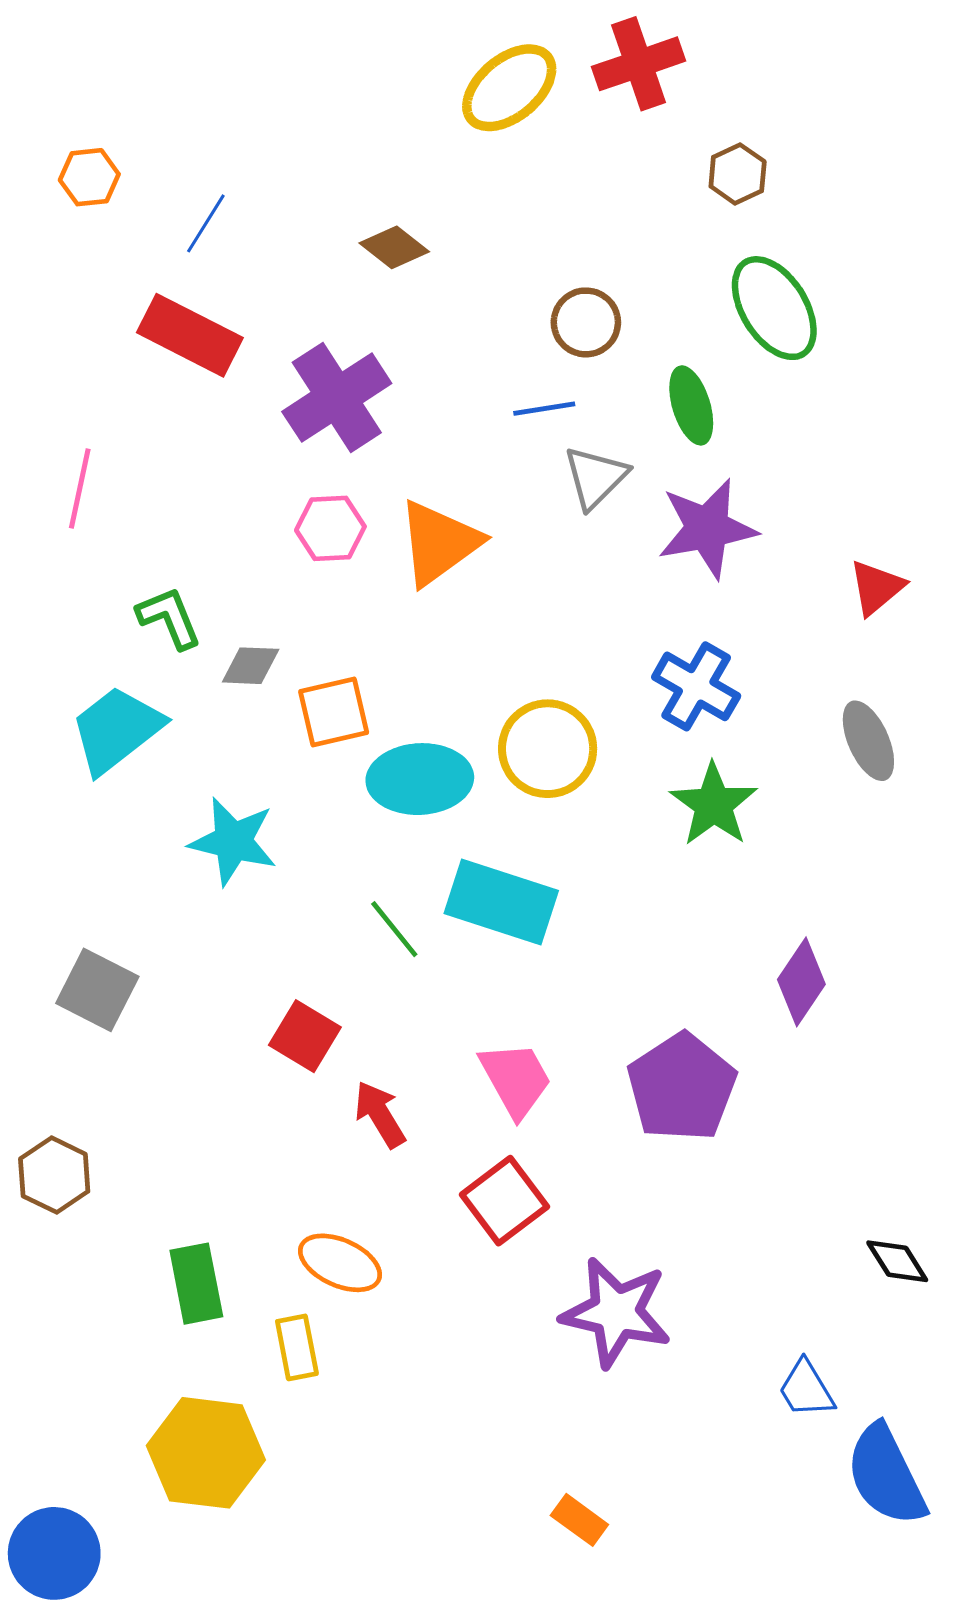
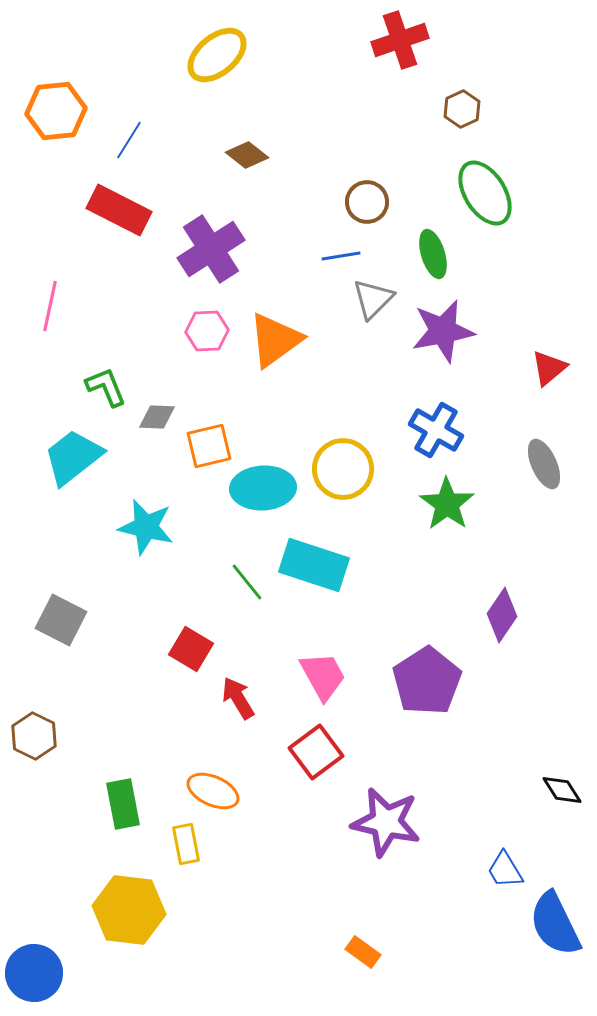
yellow ellipse: (509, 88) -> (217, 55), moved
orange hexagon: (89, 177) -> (56, 111), size x1.6

